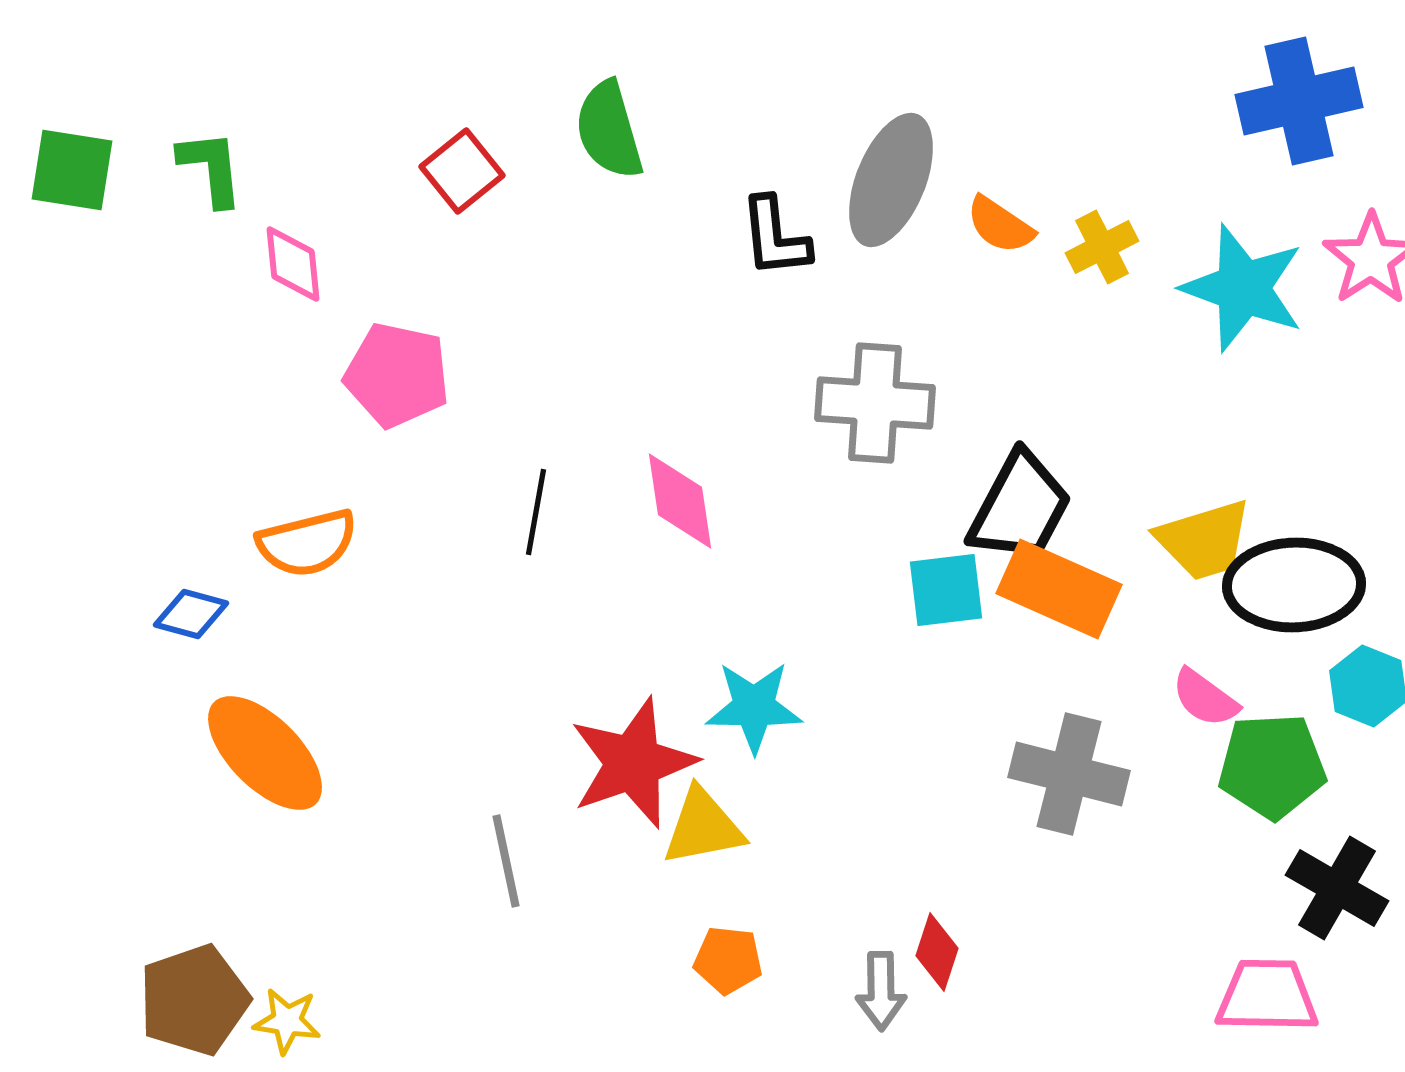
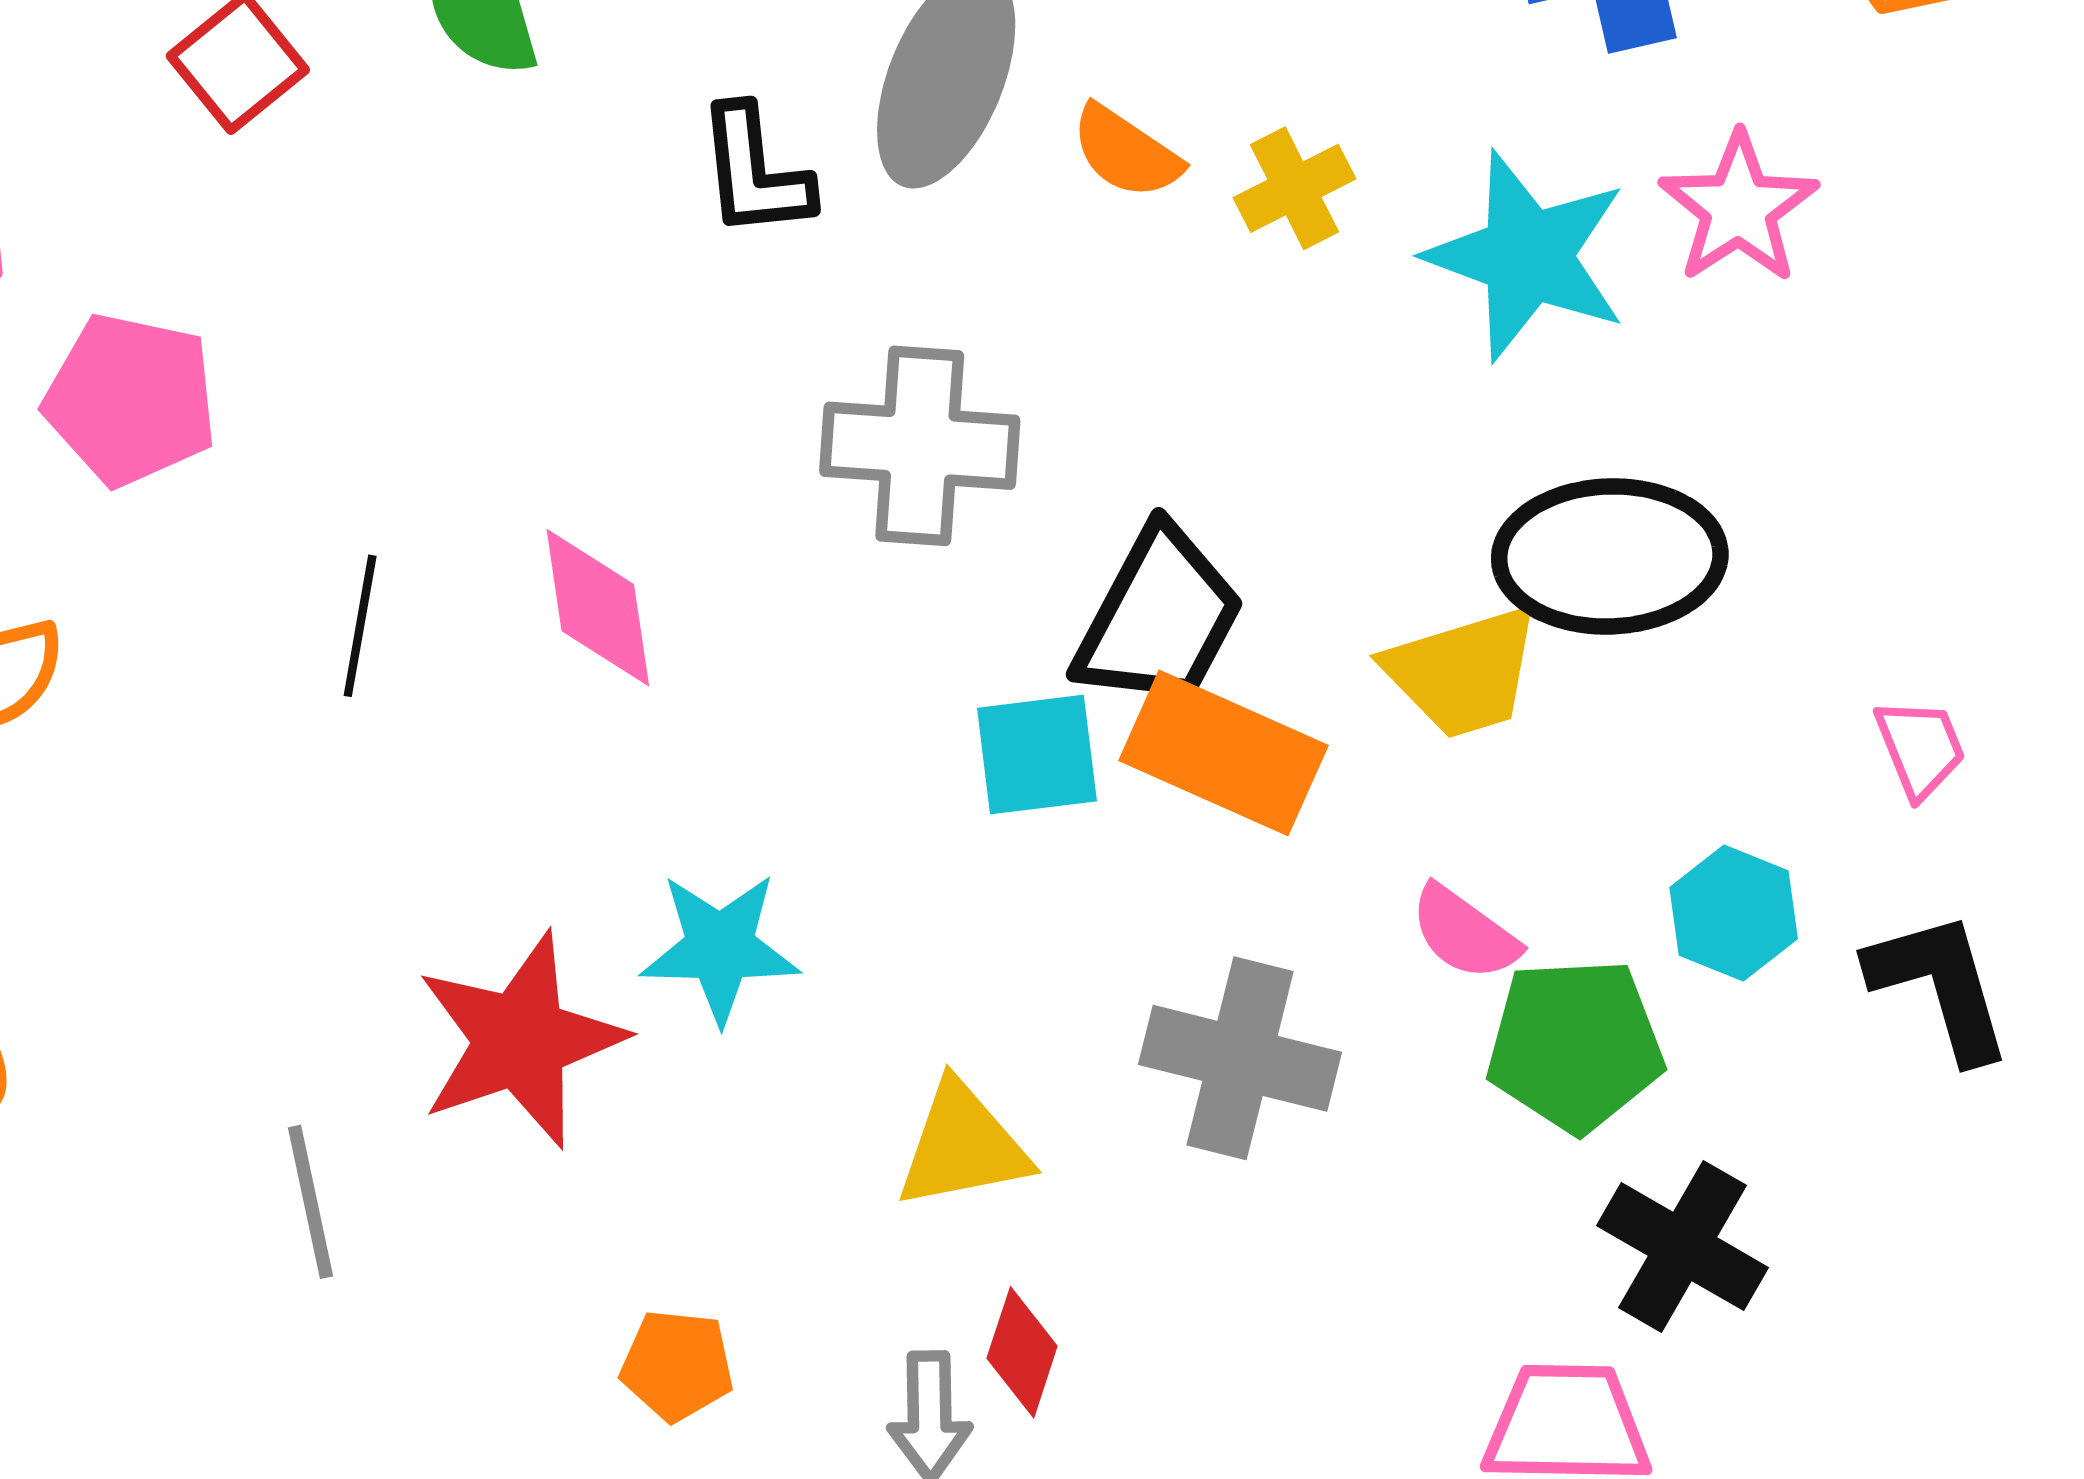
black ellipse: (1294, 585) -> (1610, 556), moved
yellow triangle: (703, 827) -> (963, 1146), moved

